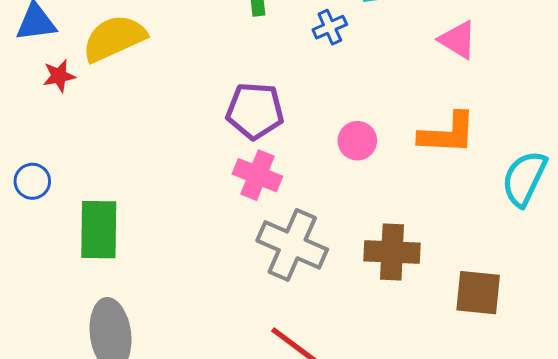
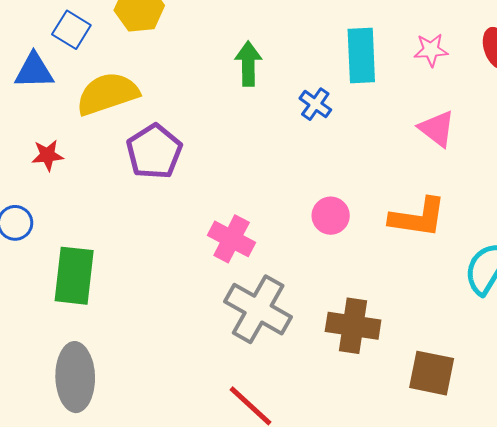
blue cross: (330, 27) -> (315, 104), turned -36
red star: (59, 76) -> (48, 155), moved
purple pentagon: (255, 111) -> (154, 152), moved, turned 30

